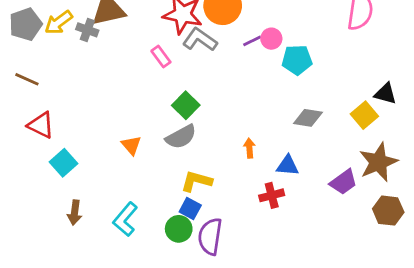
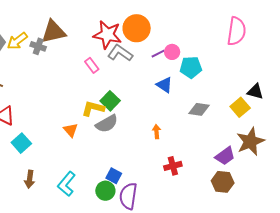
blue triangle: (288, 165) -> (164, 85), moved, turned 30
yellow L-shape: (196, 181) -> (93, 108), moved
brown hexagon: (388, 211) -> (223, 182), moved

